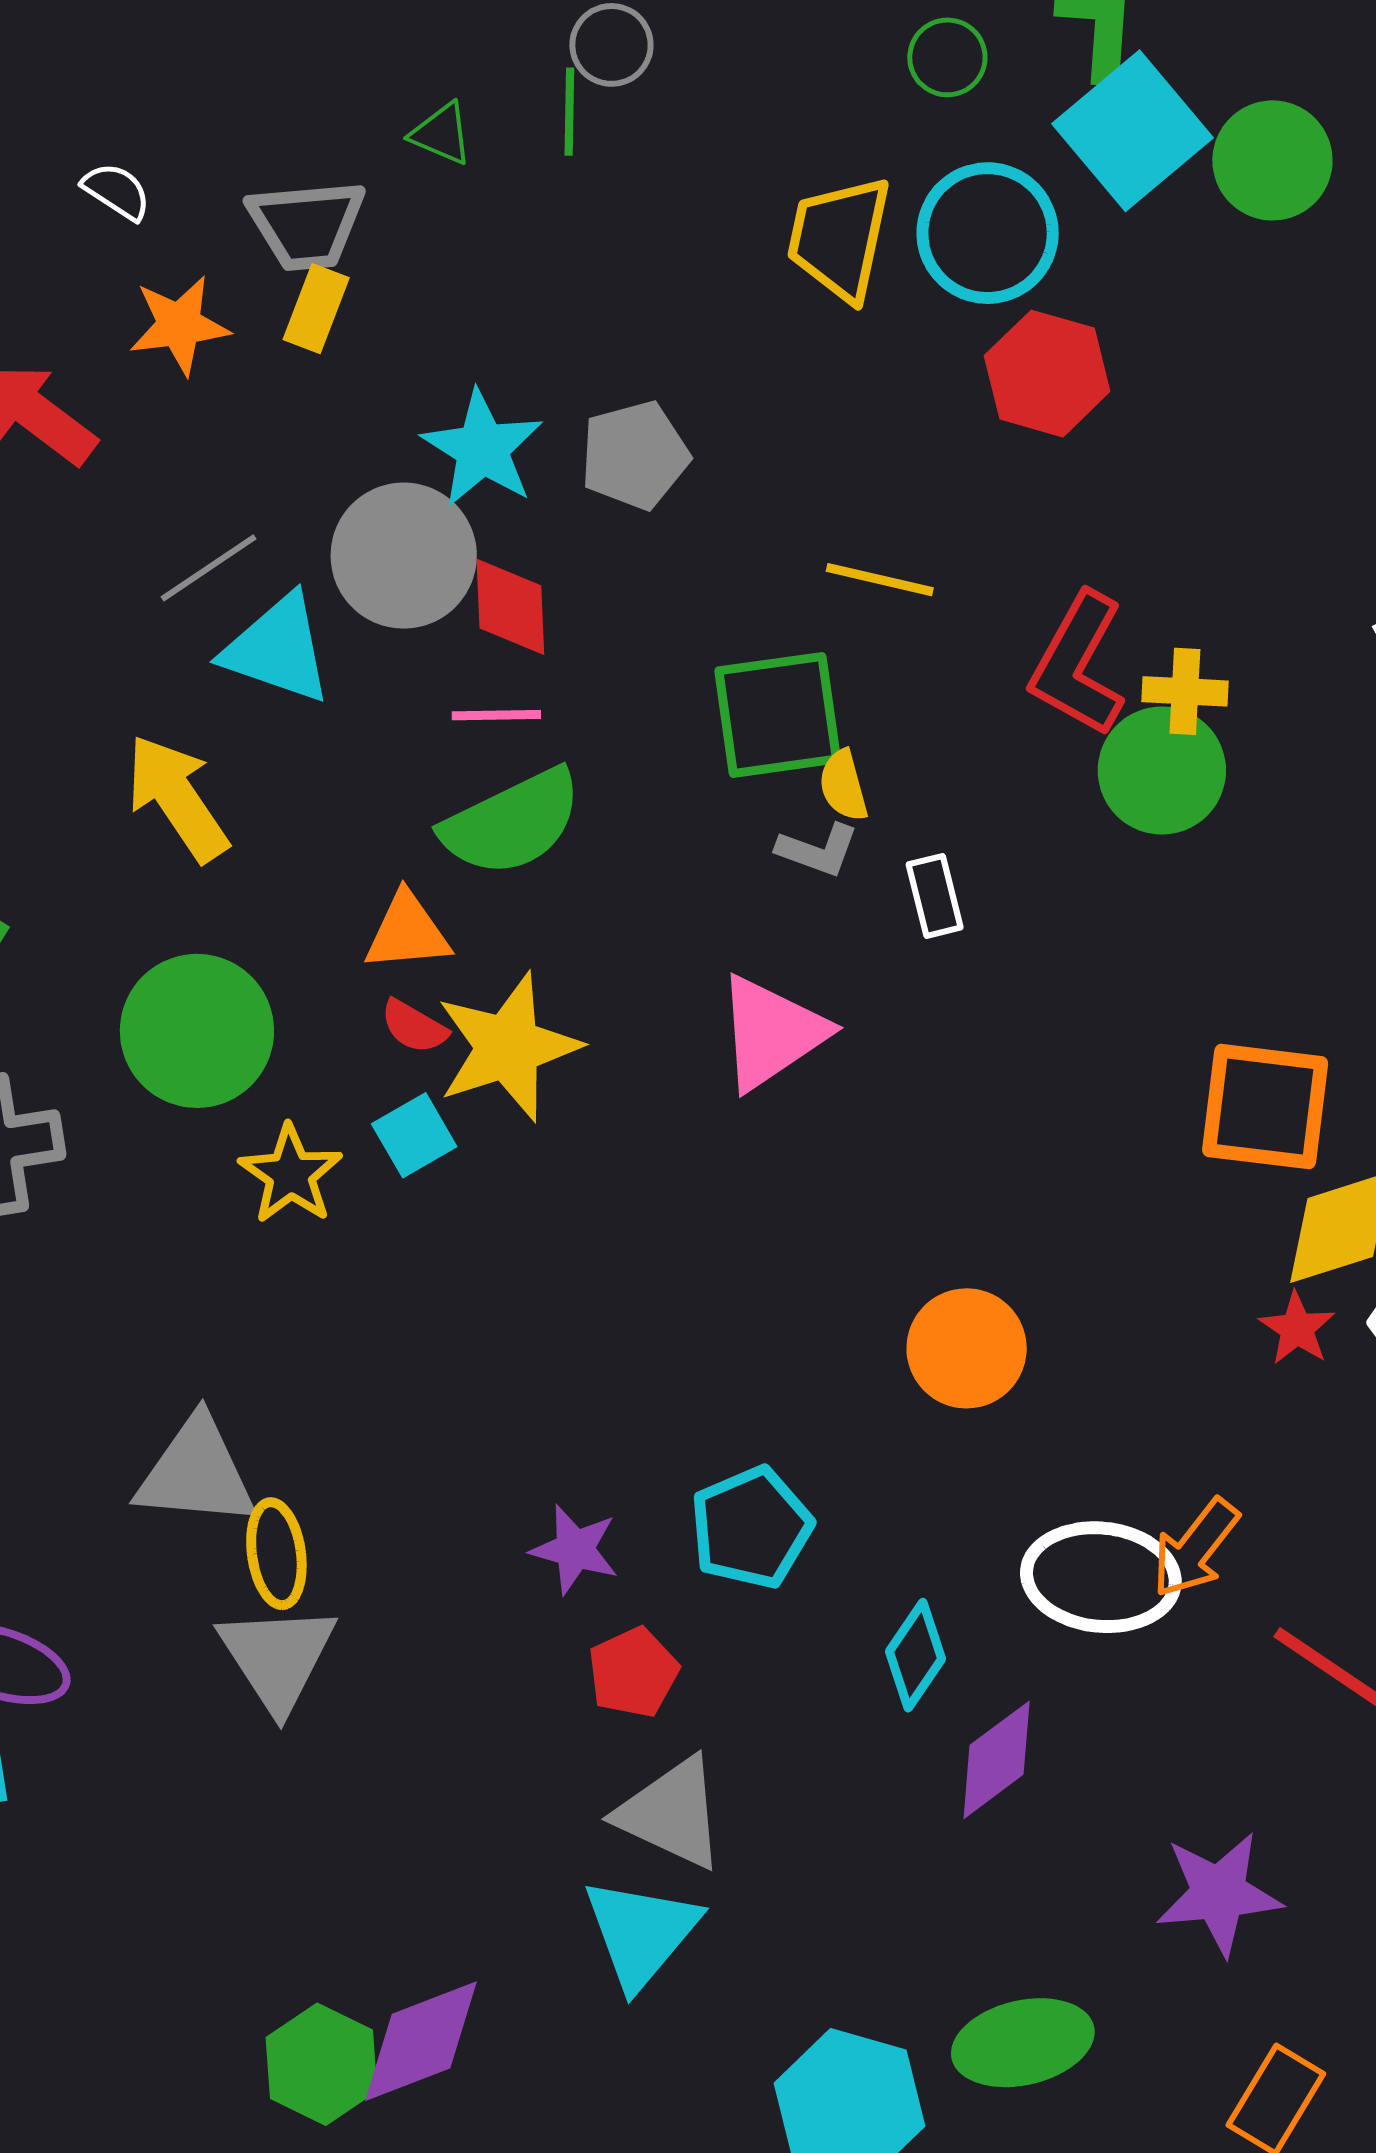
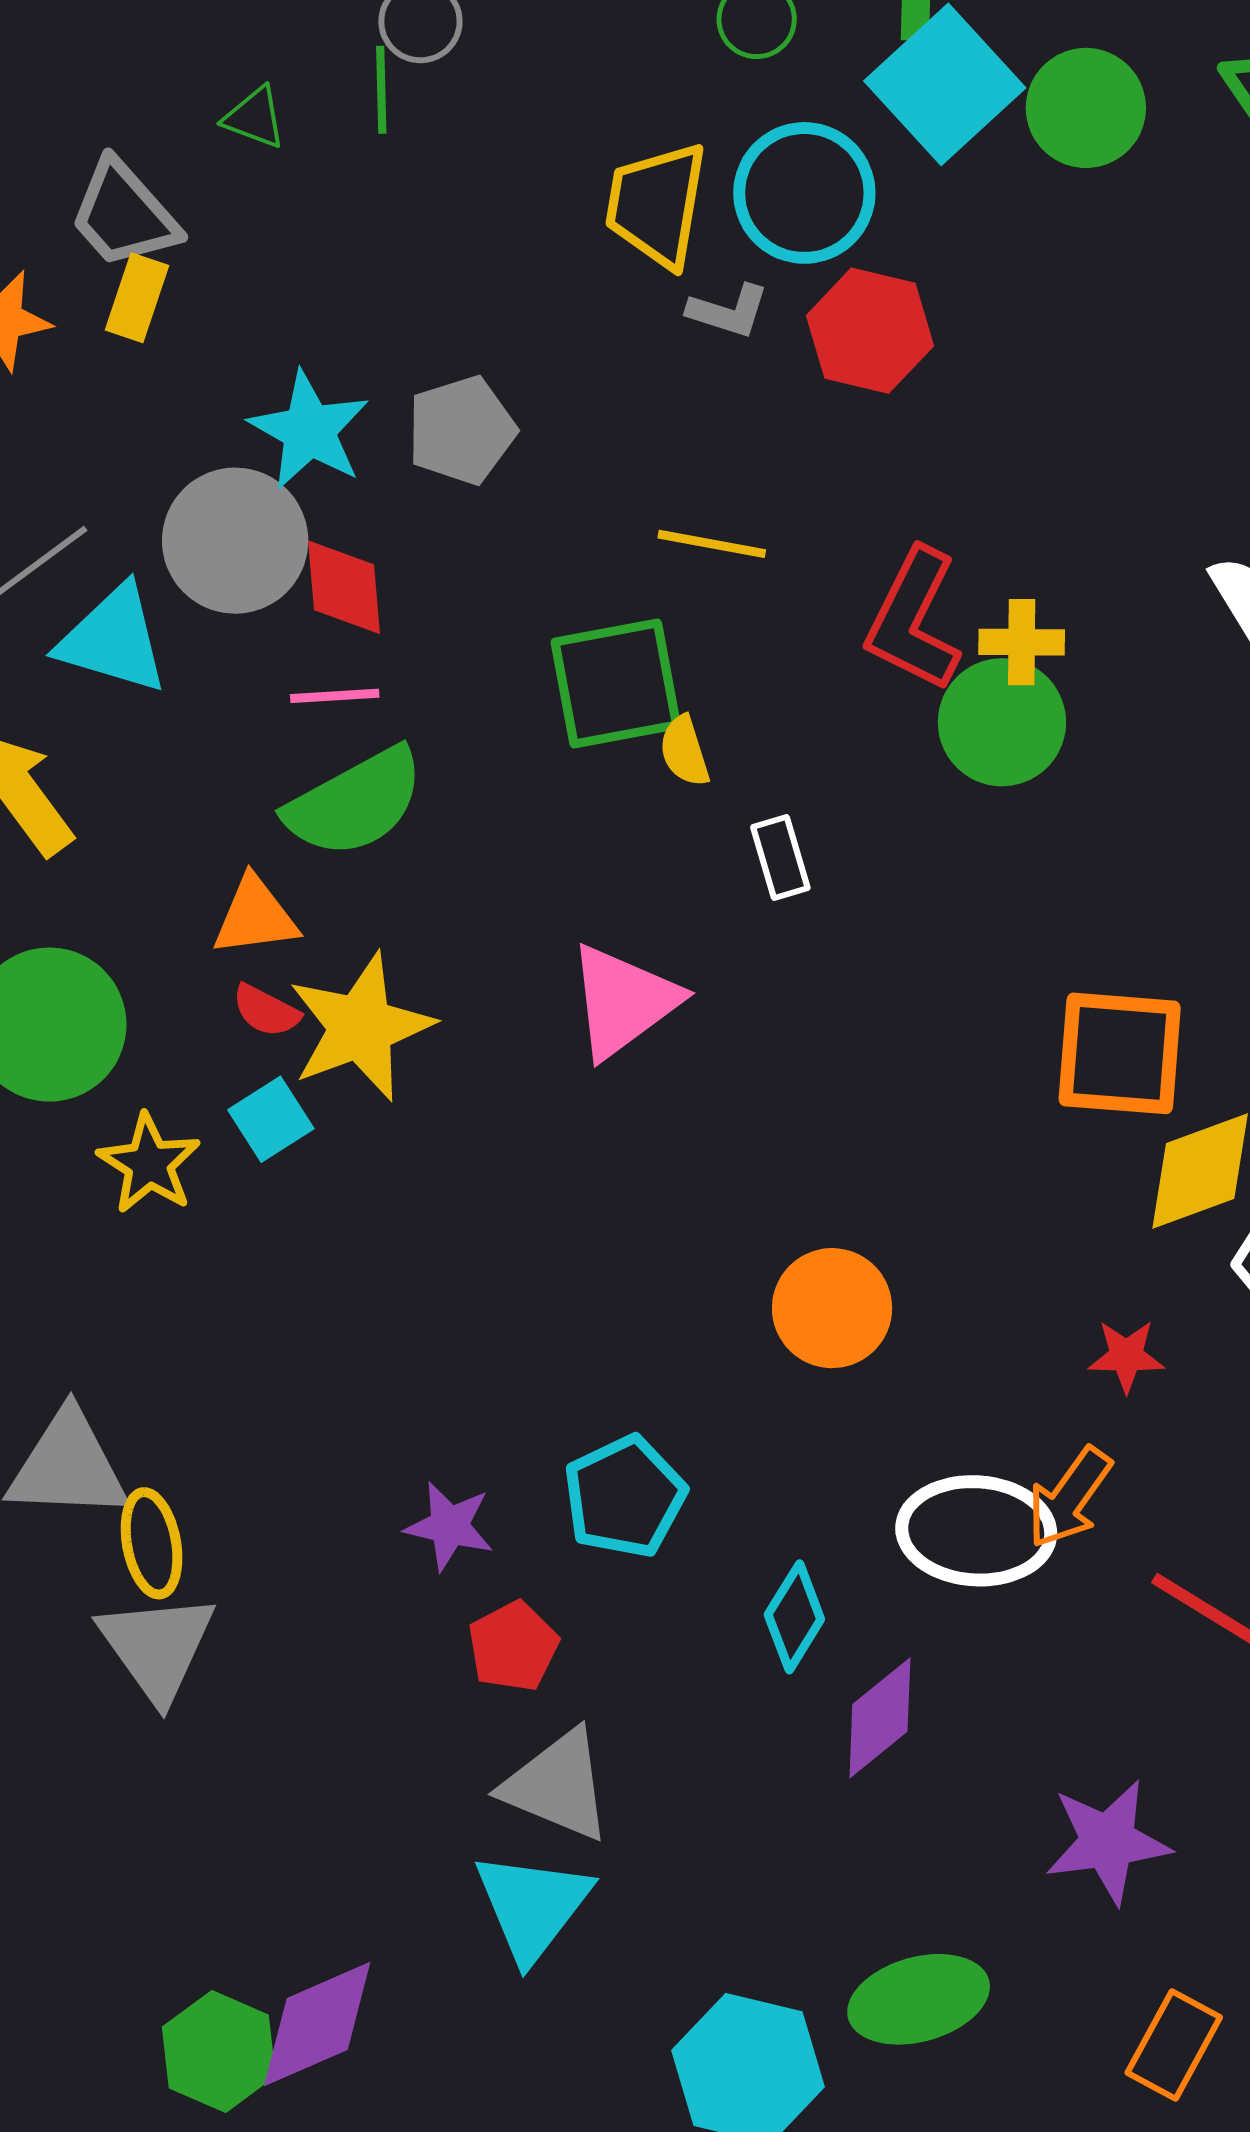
gray trapezoid: (307, 225) -> (124, 214), turned 56
gray L-shape: (818, 850) -> (728, 311), moved
red star: (1297, 1328) -> (1126, 1356), moved, turned -30

